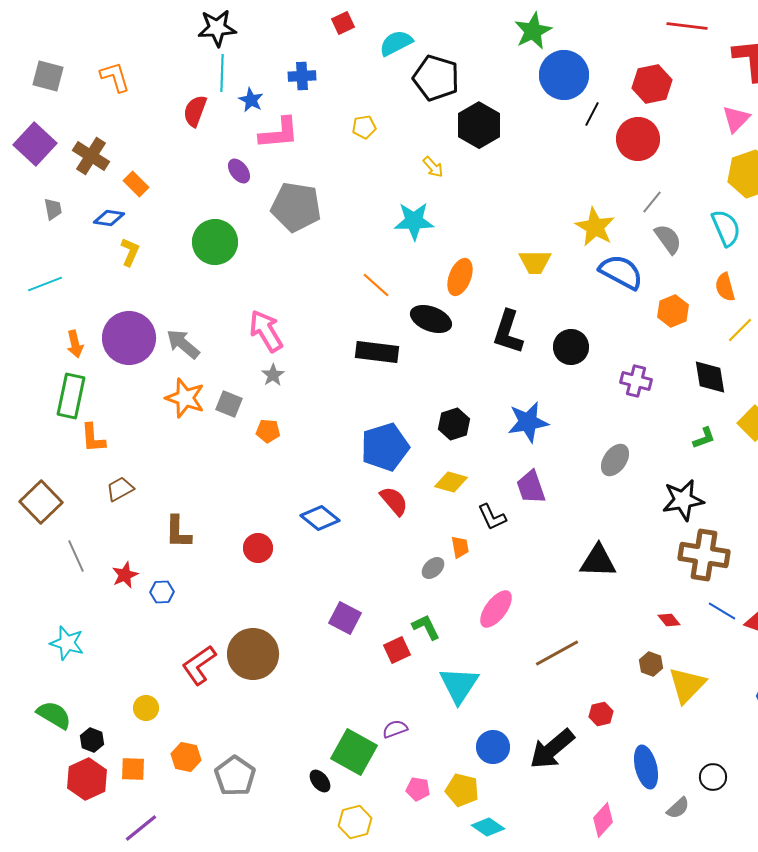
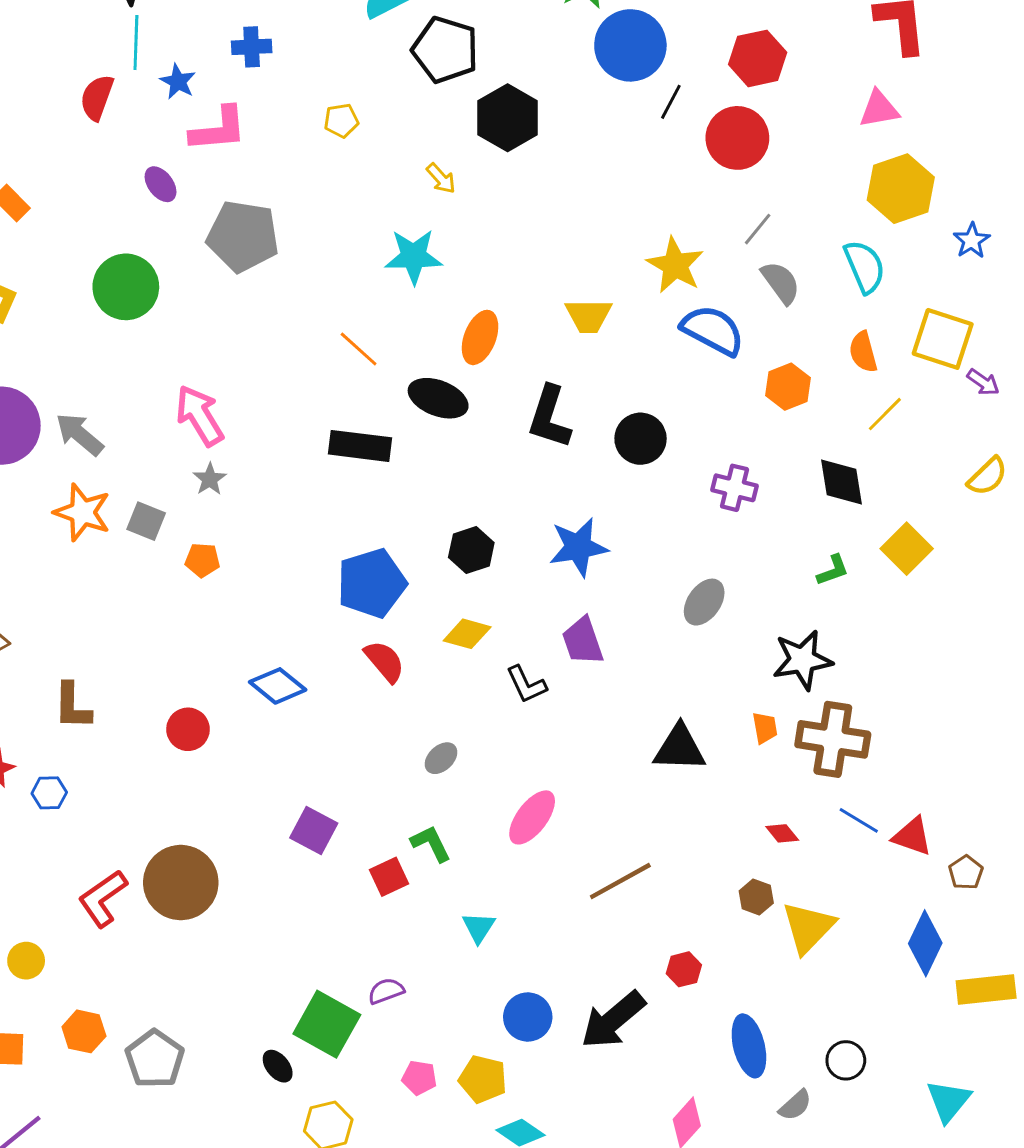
pink triangle: (736, 119) -> (879, 109), turned 36
orange trapezoid: (460, 547) -> (765, 728), moved
cyan triangle: (459, 685) -> (479, 927), size x0.6

